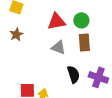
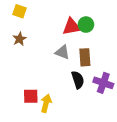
red triangle: (56, 21) -> (72, 27), moved
brown rectangle: (84, 42) -> (85, 57), moved

